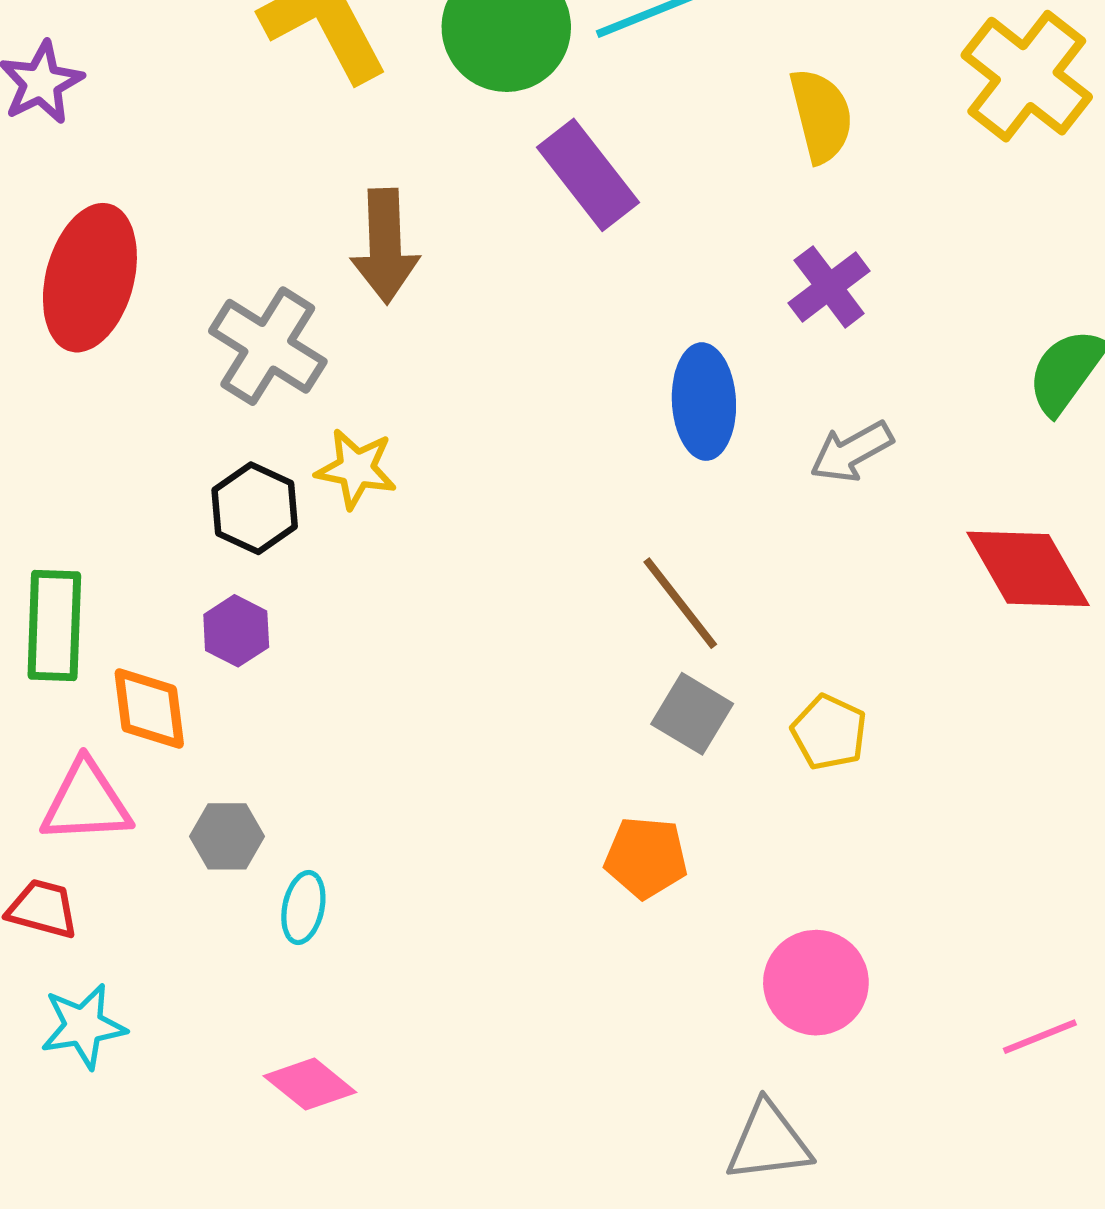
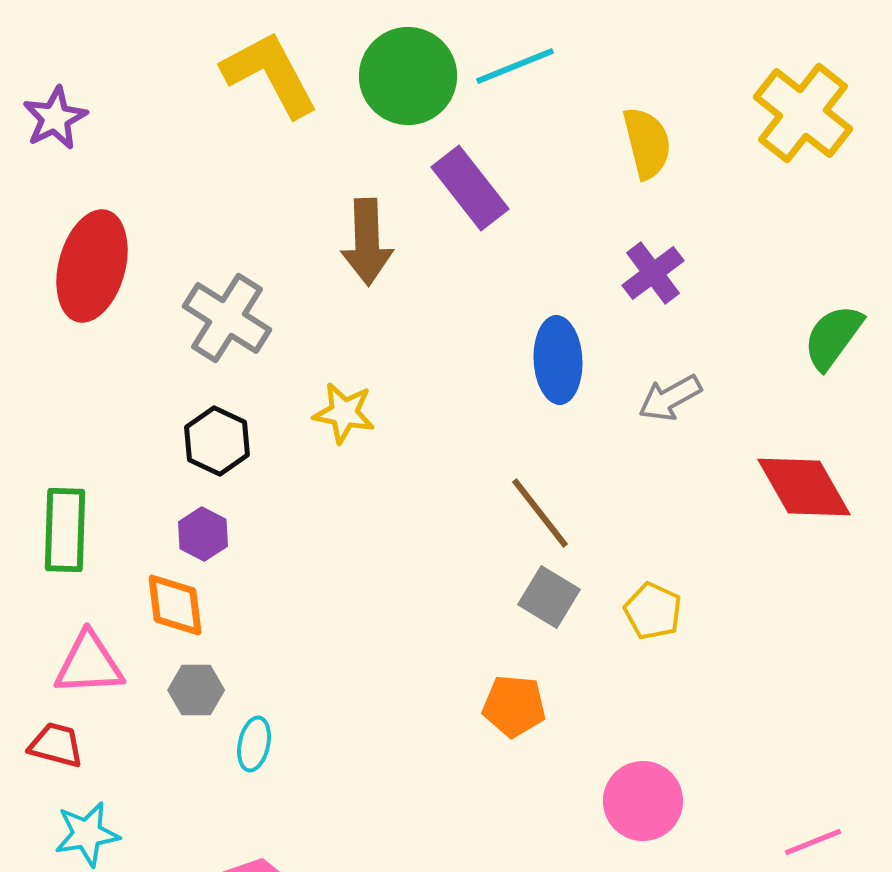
brown arrow: (385, 246) -> (367, 242), moved
yellow star: (356, 469) -> (344, 413), moved
orange diamond: (149, 709) -> (175, 605), moved

